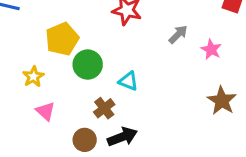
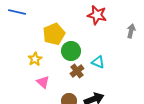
gray arrow: (178, 34) -> (131, 31), turned -32
brown cross: (104, 108) -> (77, 71), moved

